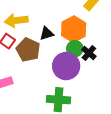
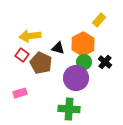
black triangle: (47, 33) -> (58, 48), turned 32
black cross: (89, 53) -> (105, 62), moved

